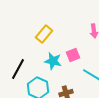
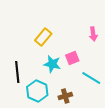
black line: (18, 69) -> (17, 72), turned -35

